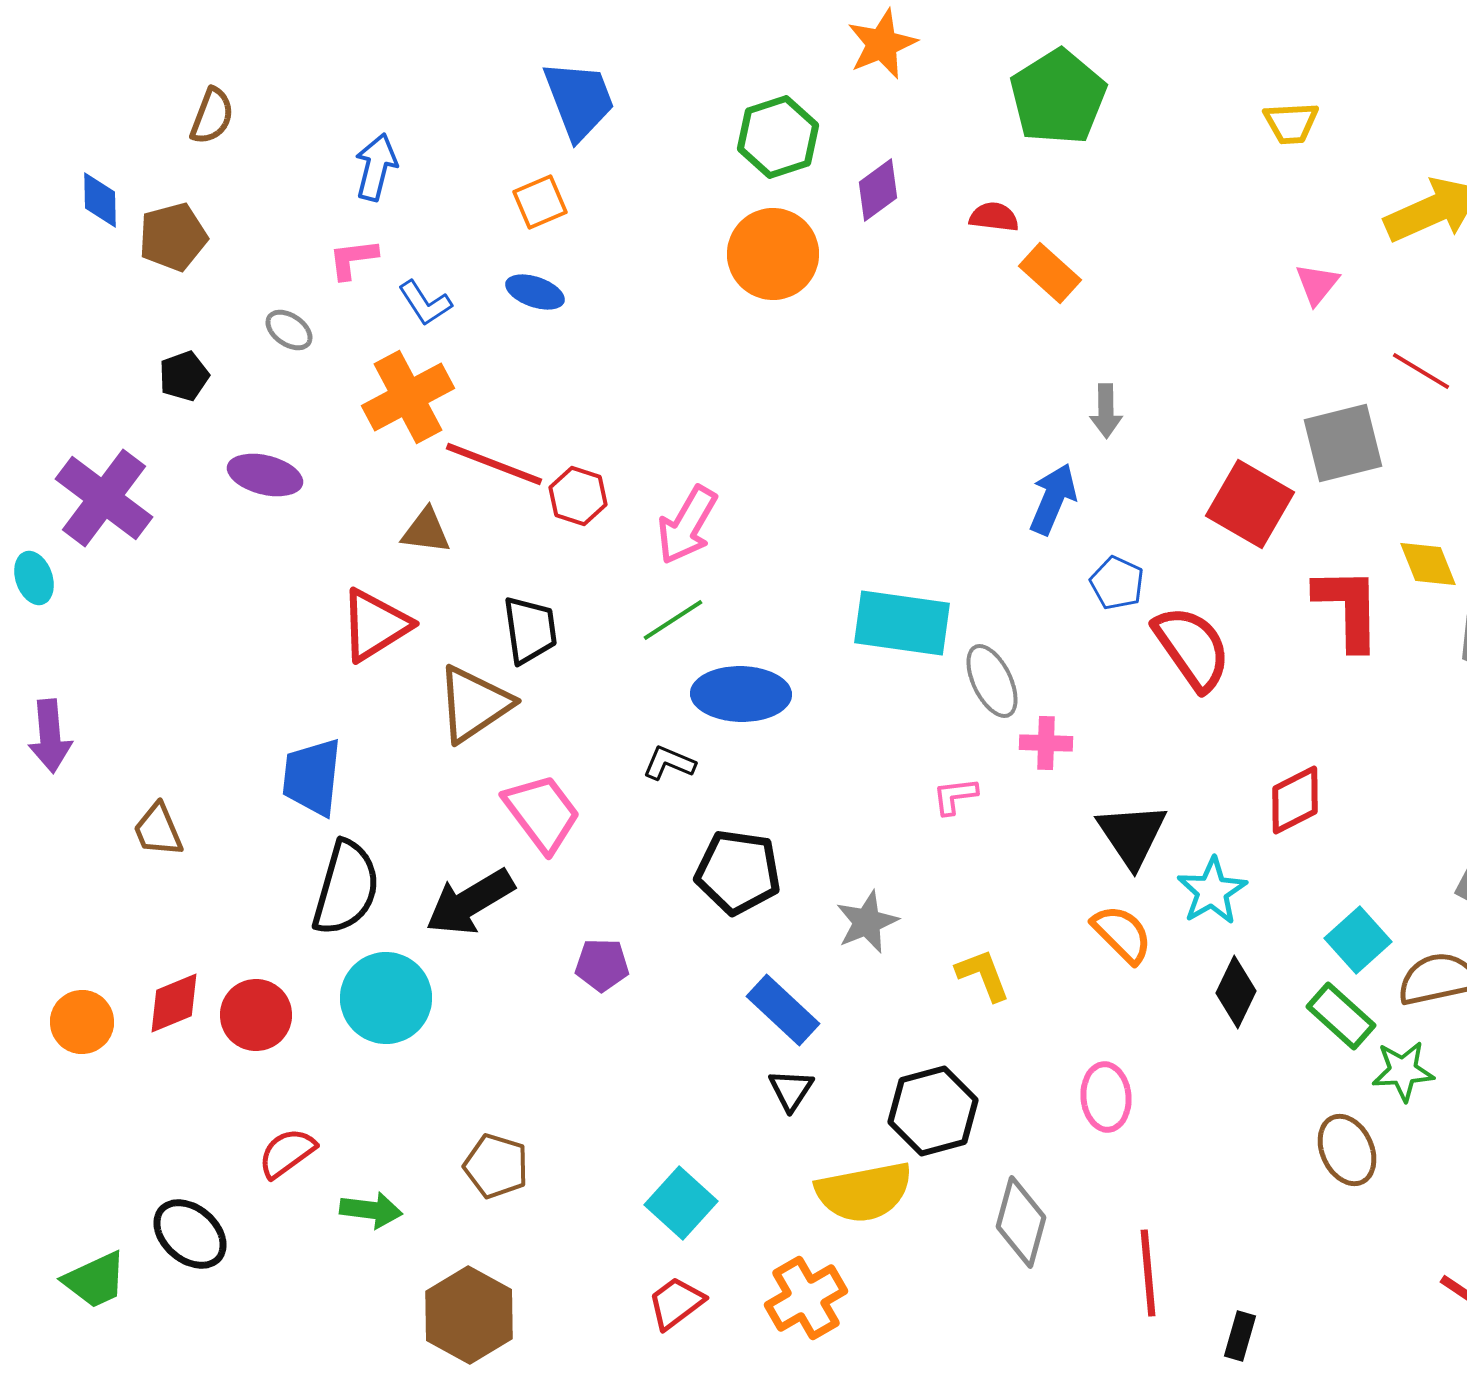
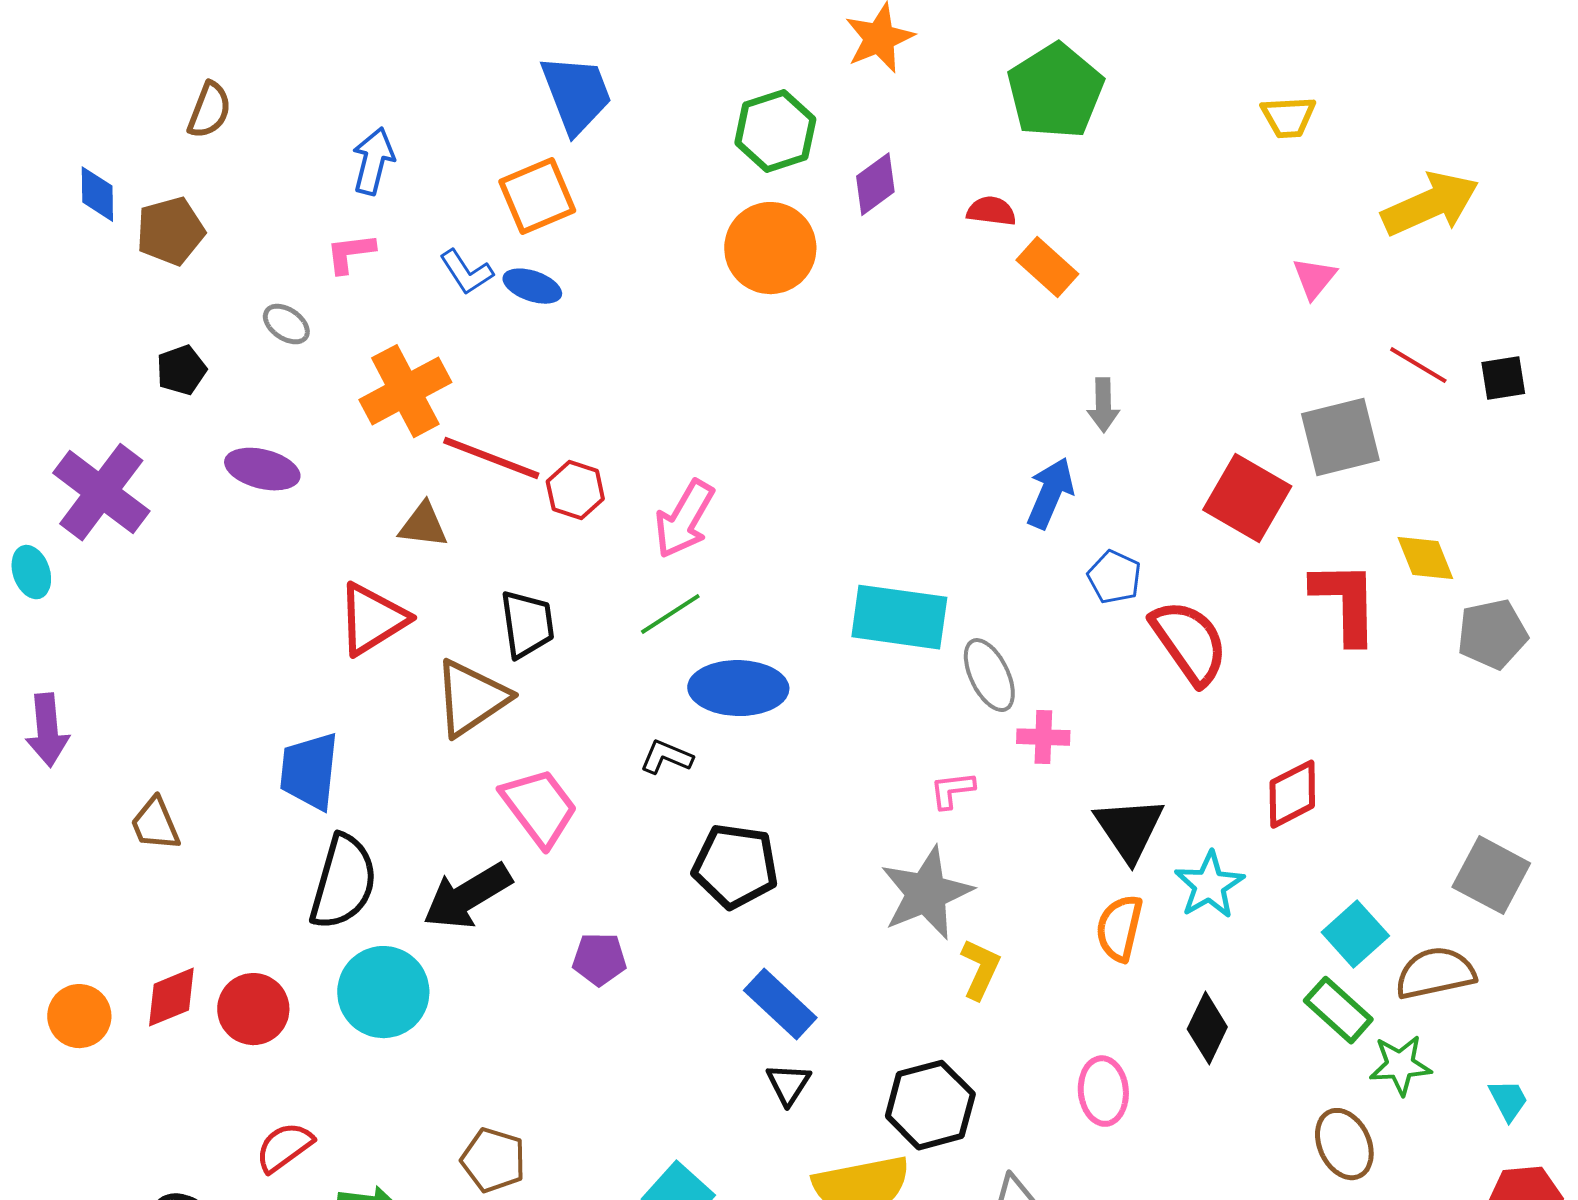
orange square: (540, 202) -> (537, 196), size x1.4
blue L-shape: (425, 303) -> (466, 272), moved
gray star: (867, 922) -> (926, 893), moved, size x1.5
orange semicircle: (1122, 934) -> (1119, 928), turned -122
yellow L-shape: (983, 975) -> (980, 969), turned 46
black diamond: (1236, 992) -> (1207, 1028), moved

